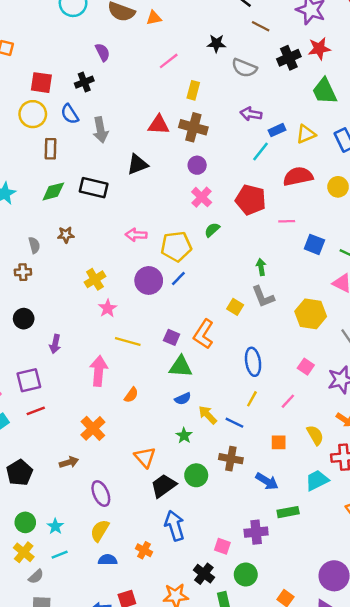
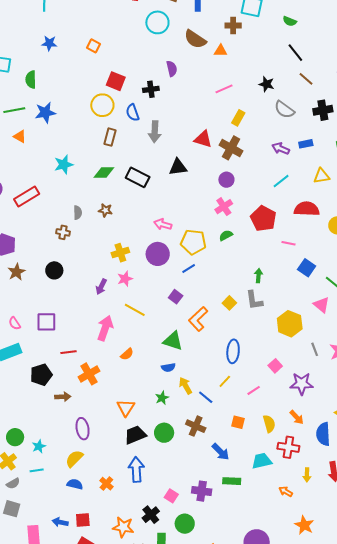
blue rectangle: (277, 130) -> (306, 144), moved
purple circle: (149, 280) -> (158, 254), moved
purple square: (172, 337) -> (176, 297), moved
purple arrow: (55, 344) -> (101, 287), moved
red line: (36, 411) -> (68, 352), moved
black pentagon: (20, 473) -> (41, 375), moved

